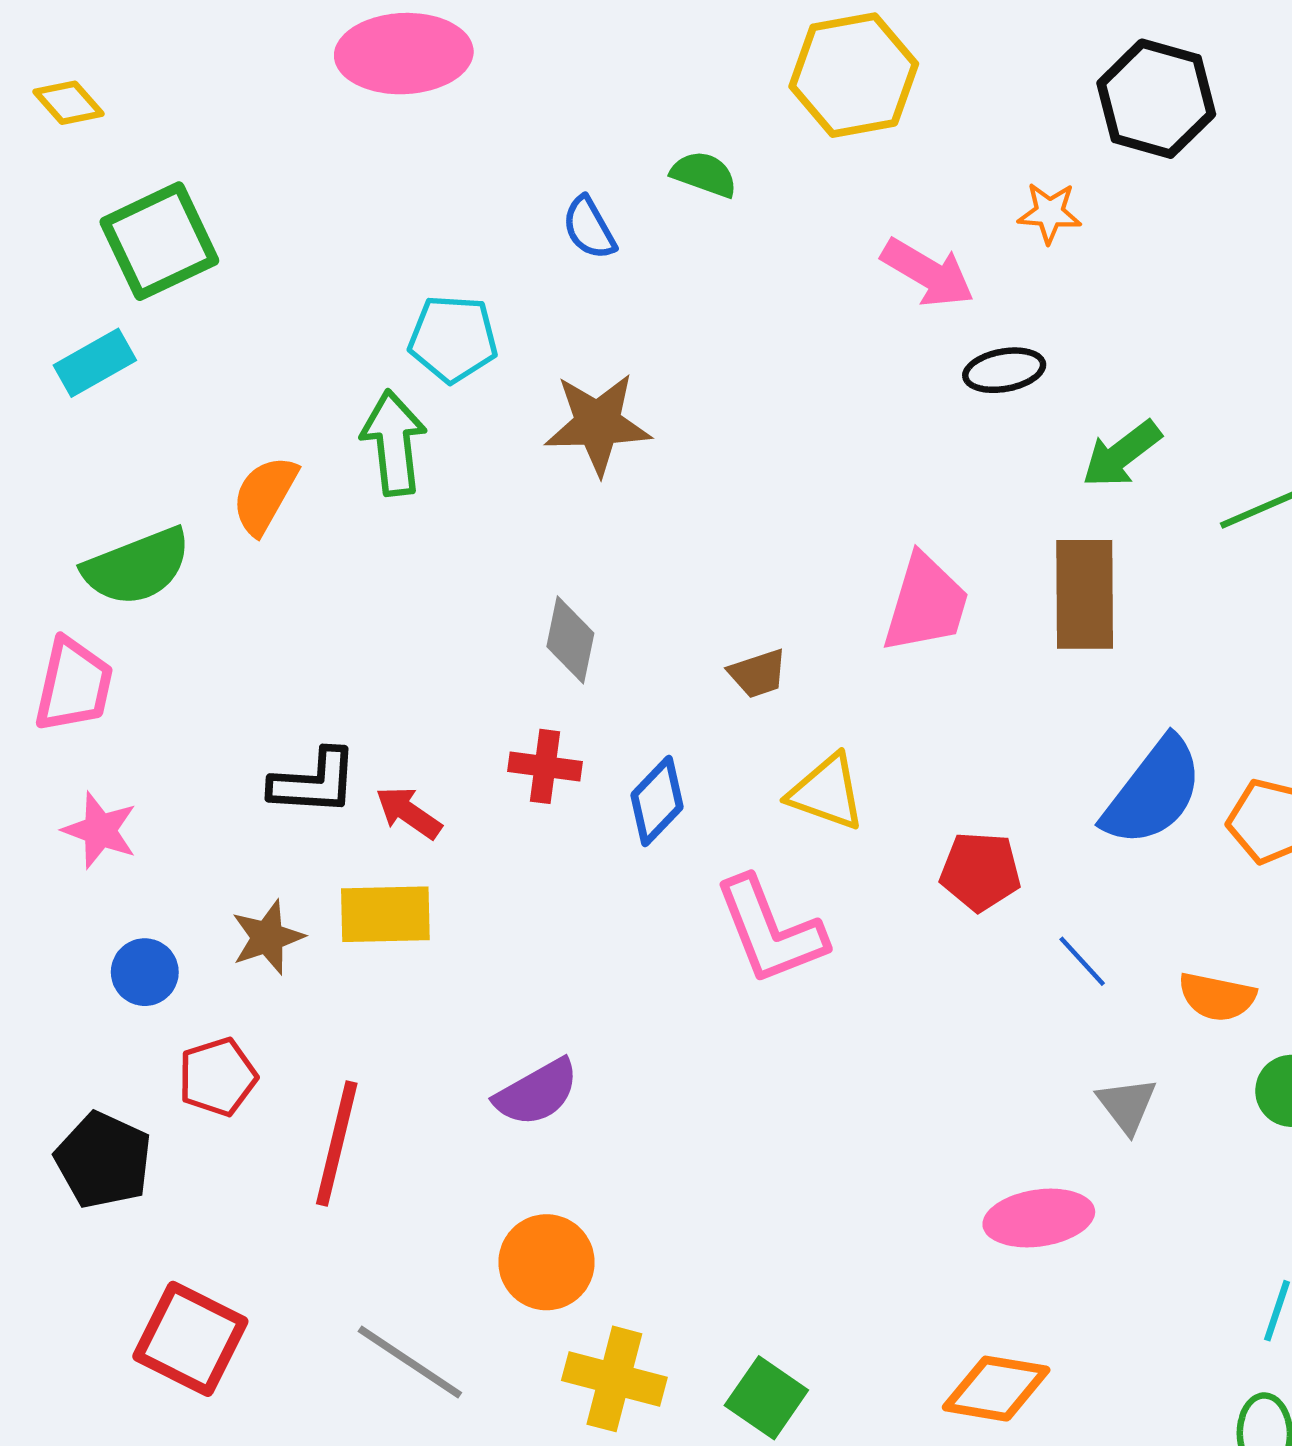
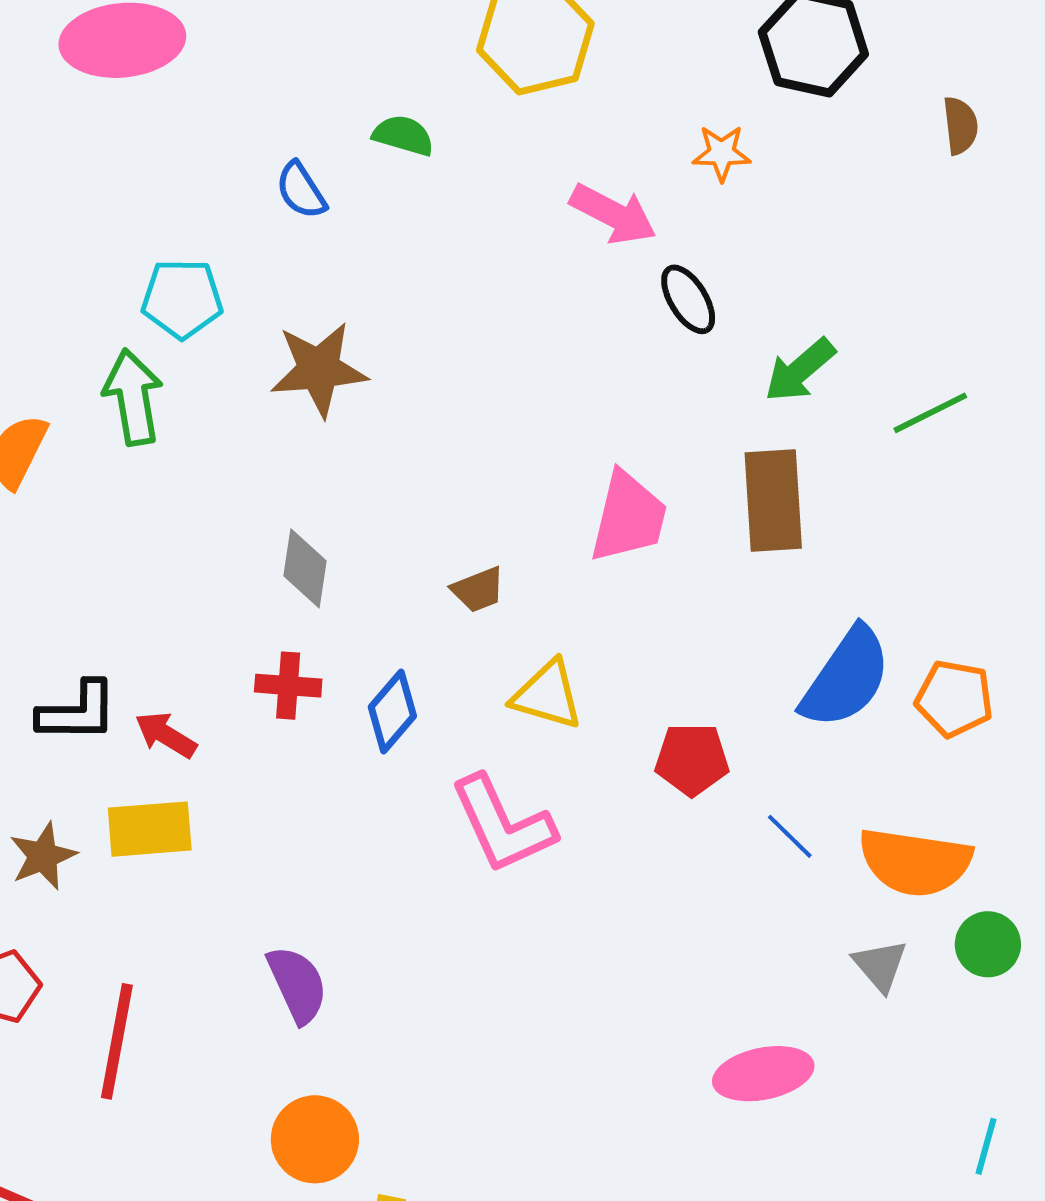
black ellipse: (1004, 370) -> (688, 299), turned 72
orange semicircle: (1217, 997) -> (915, 862), size x1.6
purple semicircle: (537, 1093) -> (297, 985), turned -82
gray triangle: (1127, 1105) -> (880, 965), moved

